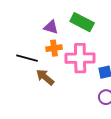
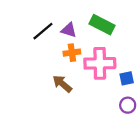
black line: (27, 58) -> (43, 31), moved, turned -55

